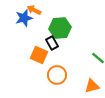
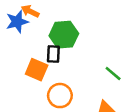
black rectangle: (52, 43) -> (53, 54), turned 32

